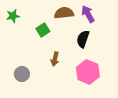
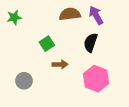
green square: (43, 30) -> (47, 44), moved
brown arrow: (55, 59) -> (60, 64), turned -104

